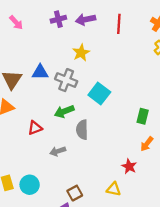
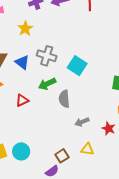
yellow star: (81, 53) -> (25, 29), moved
blue triangle: (40, 72) -> (22, 62), moved, turned 42
gray arrow: (58, 151) -> (82, 122), moved
yellow triangle: (114, 189) -> (87, 149), moved

